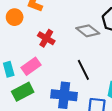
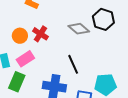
orange circle: (15, 17) -> (20, 36), moved
green rectangle: (23, 92) -> (17, 82), turned -42

